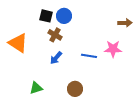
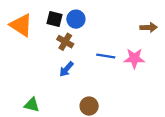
orange triangle: (18, 43) -> (21, 25), moved
blue line: (89, 56) -> (106, 56), moved
green triangle: (36, 88) -> (32, 105), moved, turned 32

